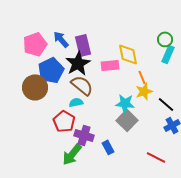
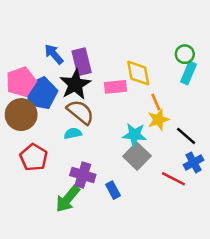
pink pentagon: (35, 44) -> (21, 82), moved
red pentagon: (64, 121) -> (34, 157), moved
red line: (156, 157) -> (173, 179), moved

